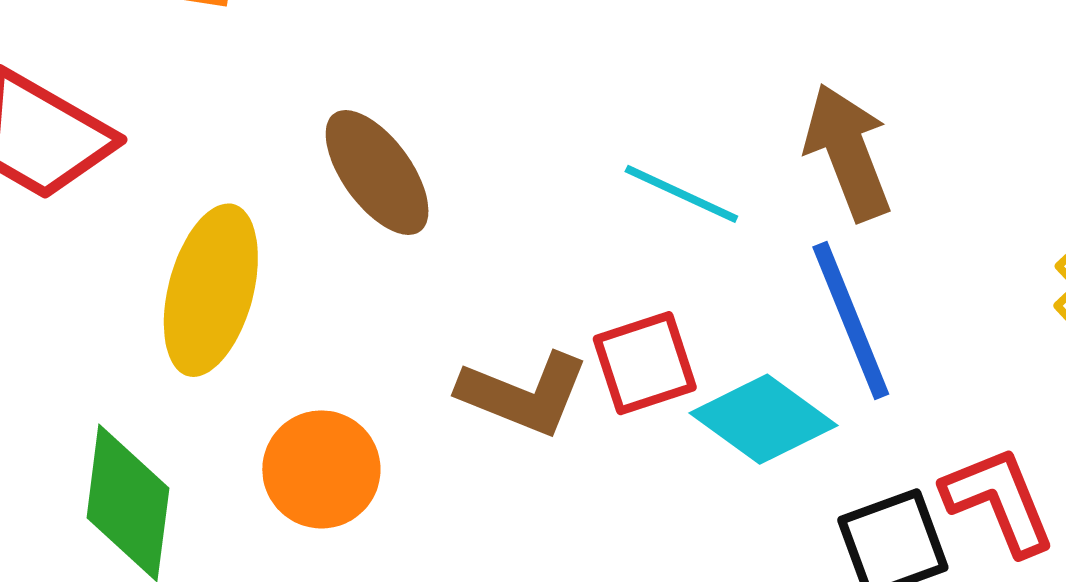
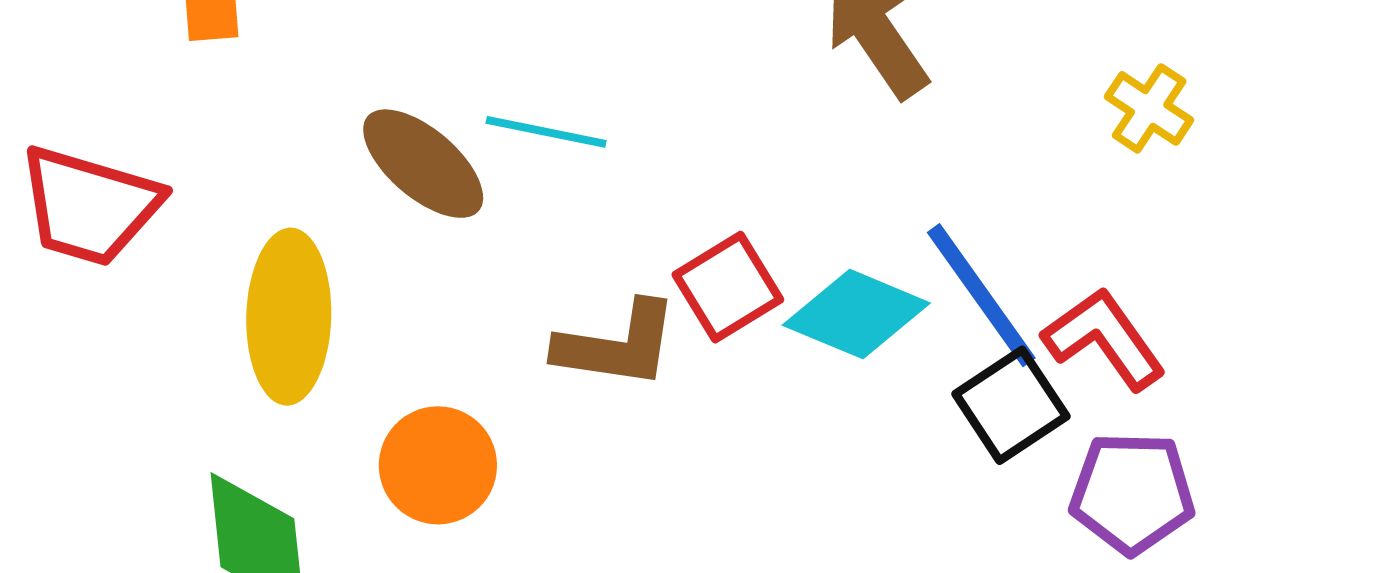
cyan line: (681, 194) -> (546, 132), moved
blue line: (851, 321) -> (981, 295), moved

